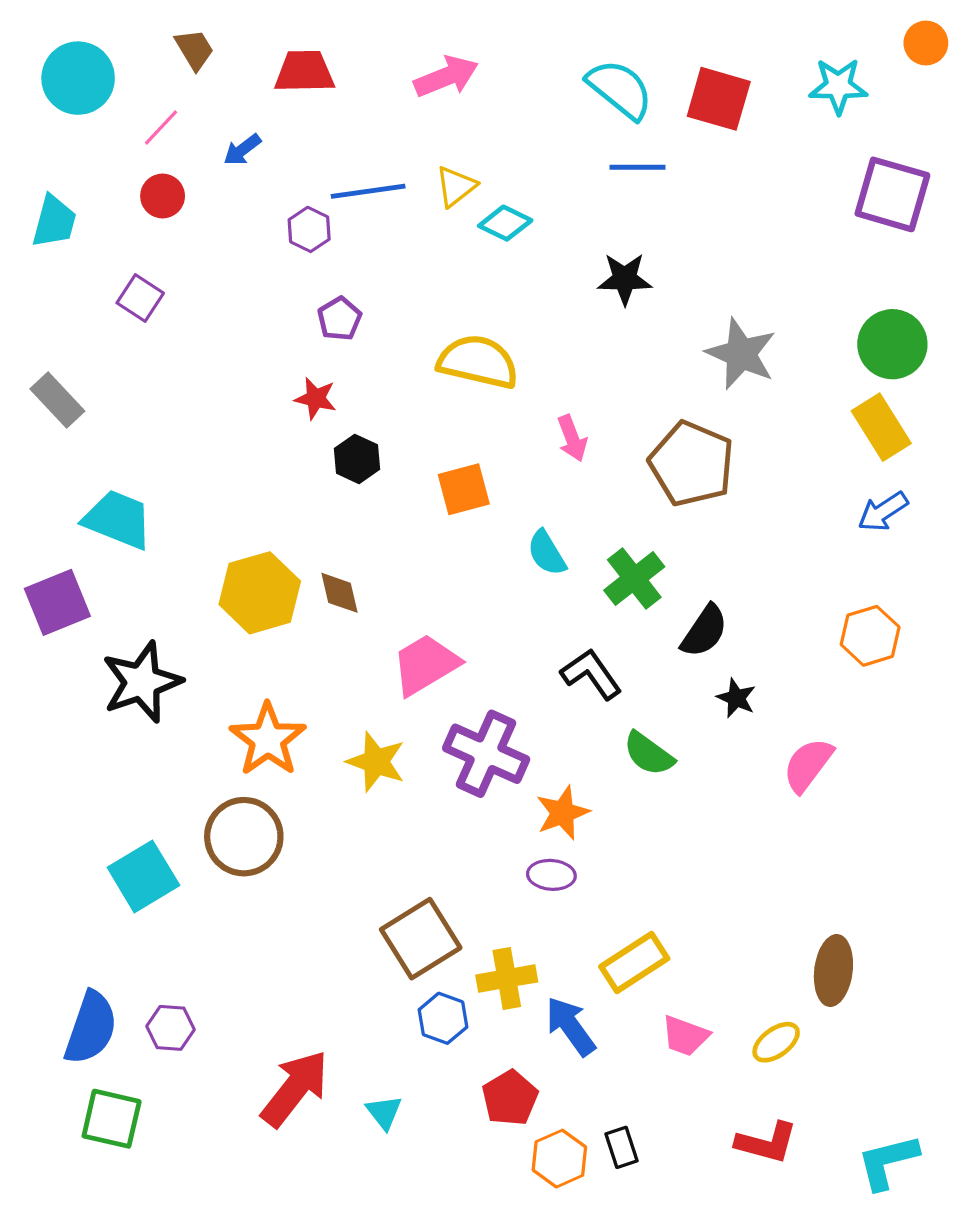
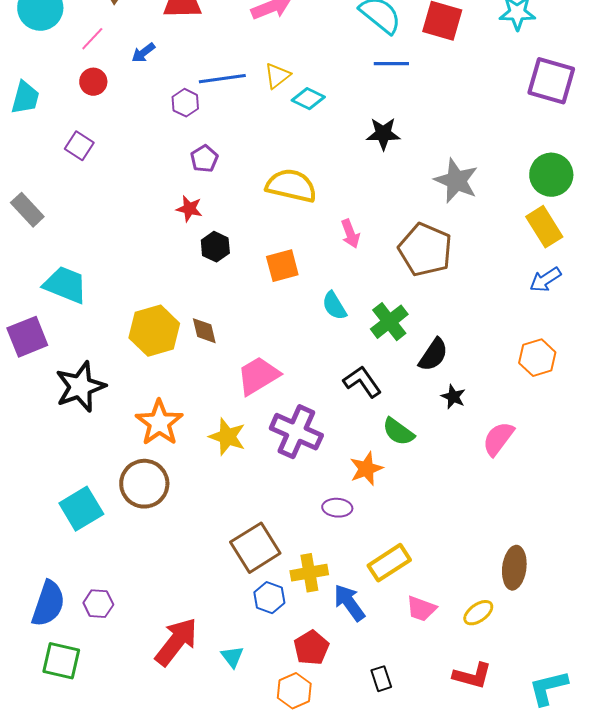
orange star: (563, 813) -> (366, 469), moved
orange hexagon: (559, 1159) -> (294, 691), moved

